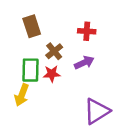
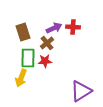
brown rectangle: (32, 26) -> (23, 32), moved
purple arrow: (84, 63) -> (54, 28), moved

